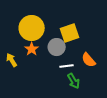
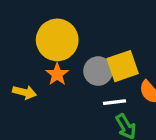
yellow square: (70, 33) -> (123, 66), moved
yellow arrow: (12, 60) -> (25, 92), turned 136

